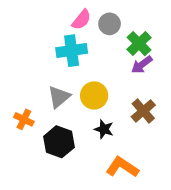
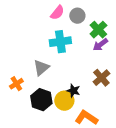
cyan cross: (72, 51) -> (60, 42), moved
yellow circle: (94, 95) -> (64, 101), moved
orange cross: (24, 119) -> (16, 84), turned 32

